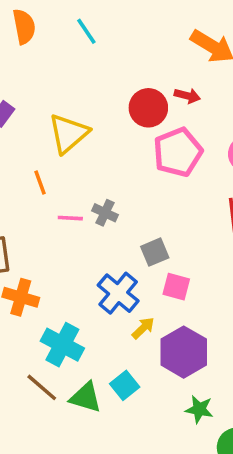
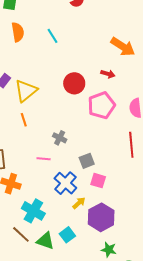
red circle: (148, 108) -> (74, 83), moved
yellow triangle: (68, 134) -> (26, 91), moved
pink line: (70, 218) -> (44, 159), moved

